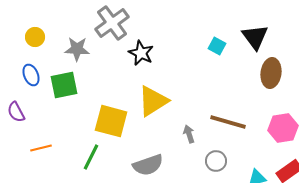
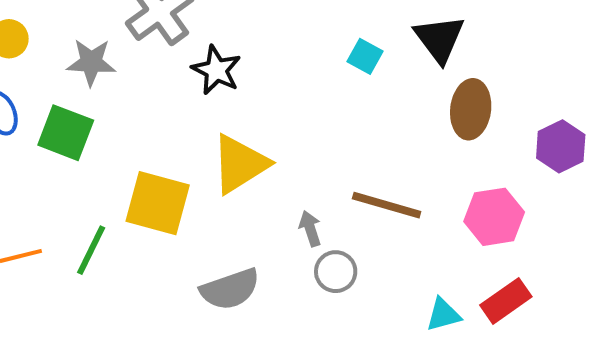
green square: (64, 85) -> (66, 133), turned 32
green line: (91, 157) -> (91, 250), moved
gray circle: (216, 161) -> (336, 272), moved

